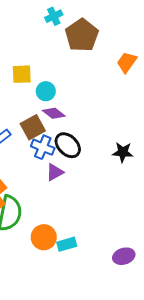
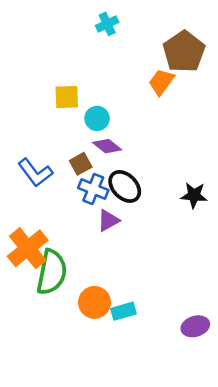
brown pentagon: (82, 35) -> (184, 52), moved
orange trapezoid: (127, 62) -> (161, 82), moved
brown square: (33, 127) -> (81, 164), size x0.7

